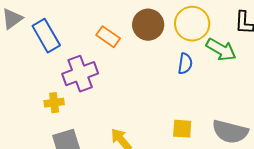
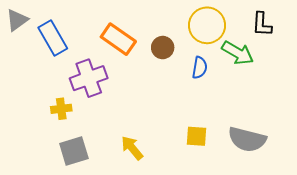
brown circle: (148, 25) -> (163, 48), moved, size x0.7
orange rectangle: (108, 37) -> (118, 39), size x1.4

